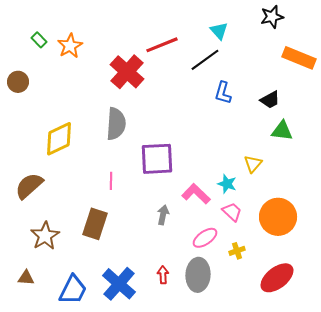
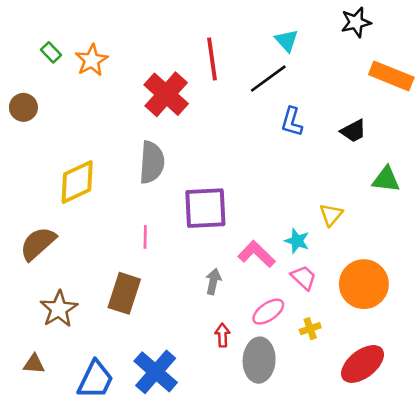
red line: (162, 45) -> (212, 59), turned -76
green triangle: (282, 131) -> (386, 179), moved
red arrow: (163, 275) -> (222, 335), moved

